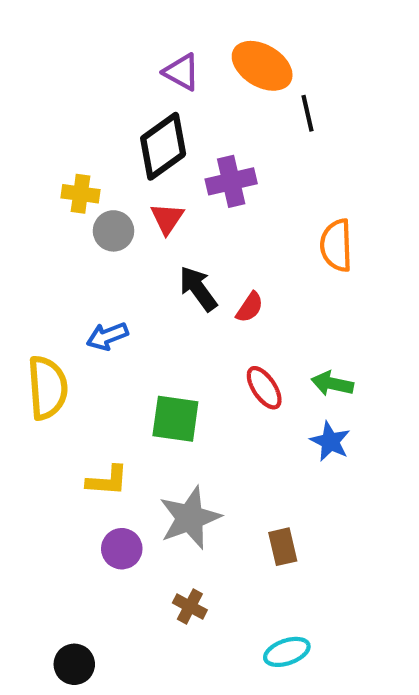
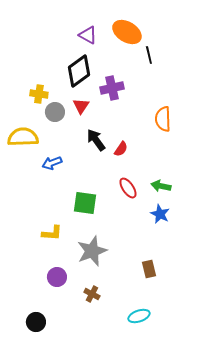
yellow semicircle: (47, 388) -> (23, 137), moved, turned -88
brown rectangle: (283, 547) -> (149, 269), moved
purple circle: (122, 549) -> (57, 277), moved

